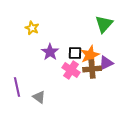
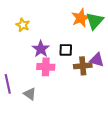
orange star: (90, 55) -> (81, 18), moved
purple triangle: (106, 63) -> (97, 60), turned 42
pink cross: (71, 70) -> (46, 67), moved, turned -30

